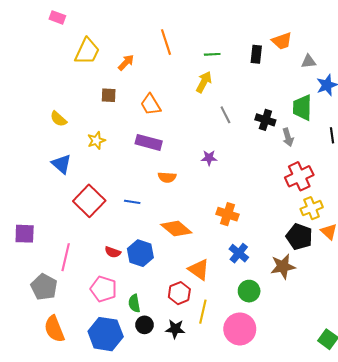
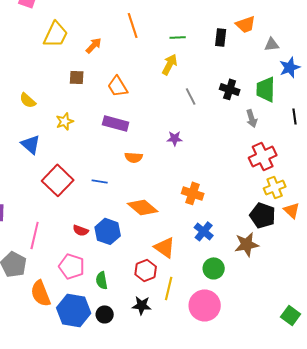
black cross: (265, 120) -> (230, 89), moved
black circle: (144, 325) -> (105, 314), moved
orange semicircle: (54, 329) -> (41, 293), moved

